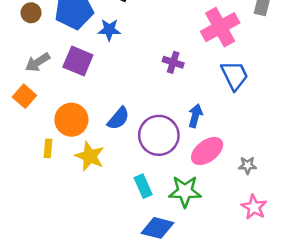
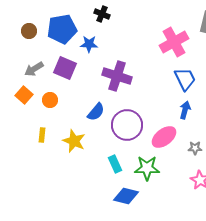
purple cross: (173, 62) -> (117, 76), moved, size x1.8
blue arrow: (195, 116) -> (185, 110), moved
orange circle: (71, 120) -> (50, 100), moved, size x0.6

